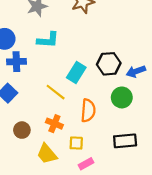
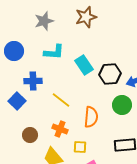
blue cross: (16, 62) -> (33, 81), moved
cyan rectangle: (76, 73) -> (84, 65), moved, turned -66

